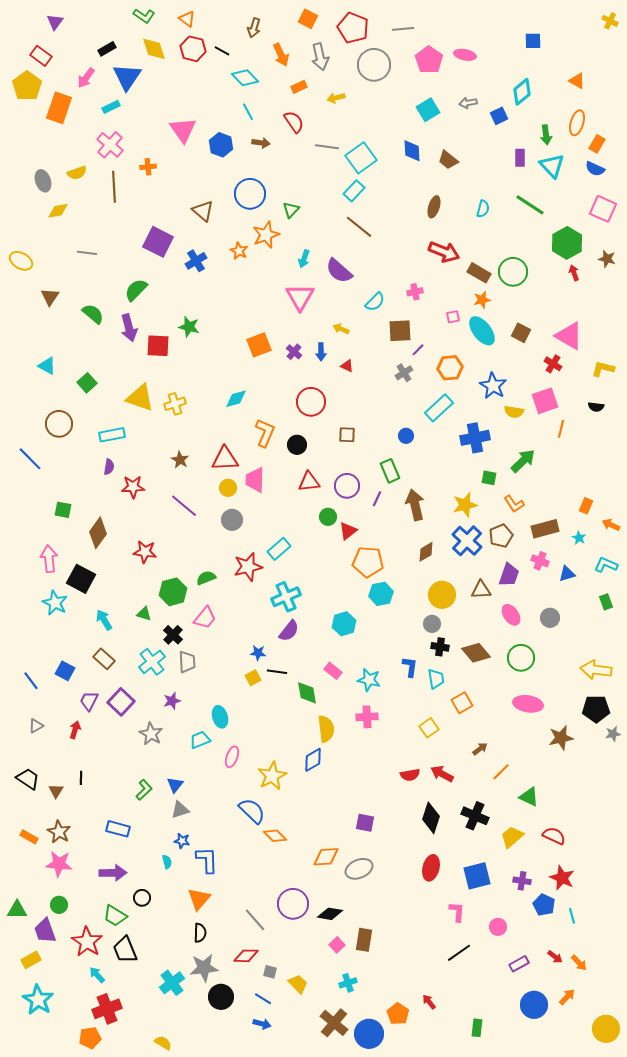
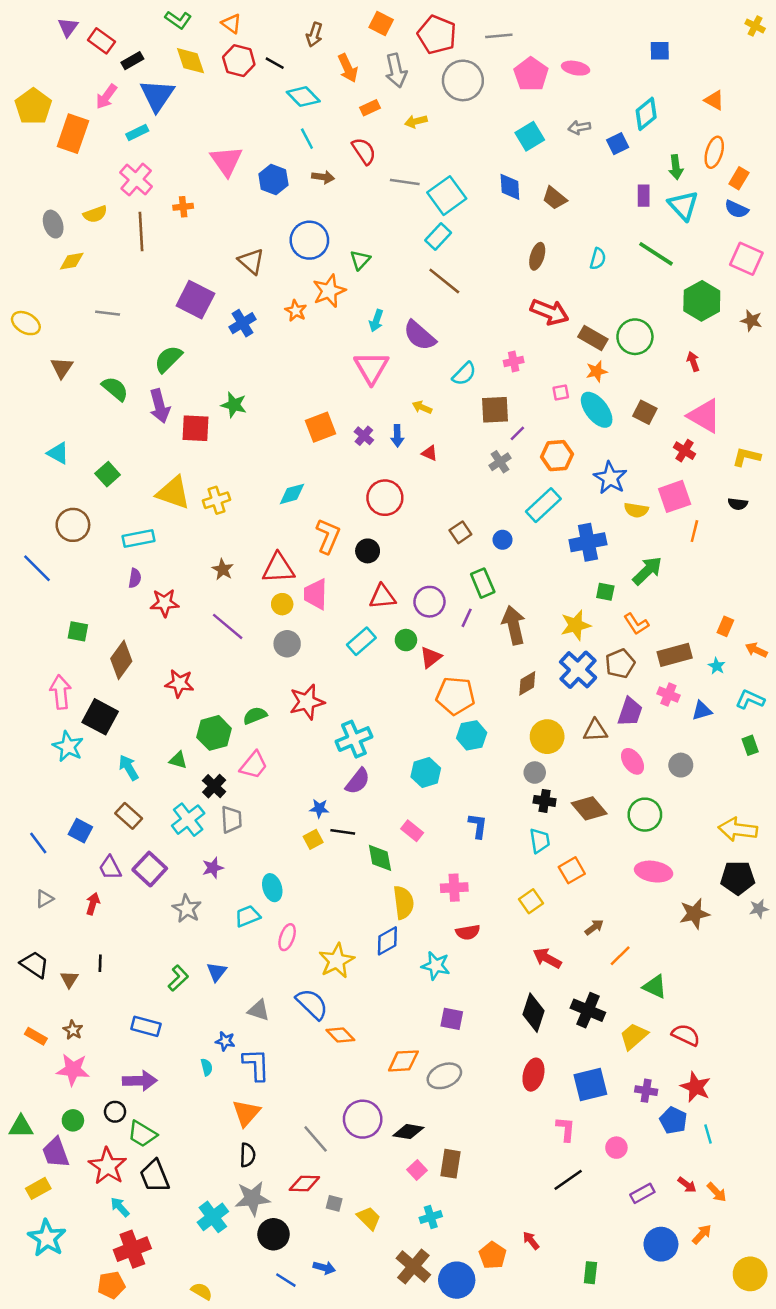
red rectangle: (41, 56) -> (101, 41), moved
red arrow: (574, 273) -> (693, 361), moved
brown square: (347, 435) -> (460, 532), moved, turned -36
cyan rectangle: (279, 549) -> (361, 641), moved
blue L-shape: (410, 667) -> (478, 826), moved
cyan star: (369, 680) -> (436, 966), moved
purple trapezoid: (89, 701) -> (110, 868), turned -55
red semicircle: (410, 775) -> (468, 932), moved
gray triangle: (180, 810) -> (259, 1010), moved, turned 36
brown star: (59, 832) -> (73, 1030), size x0.7
black circle: (142, 898) -> (115, 1112), moved
blue line: (263, 999) -> (286, 1280), moved

